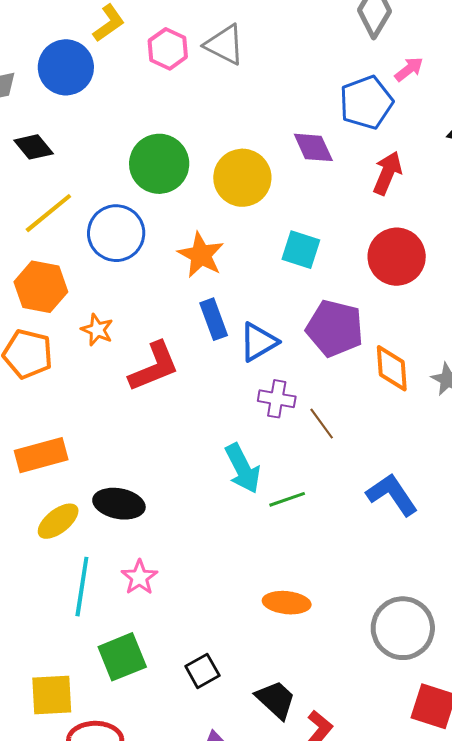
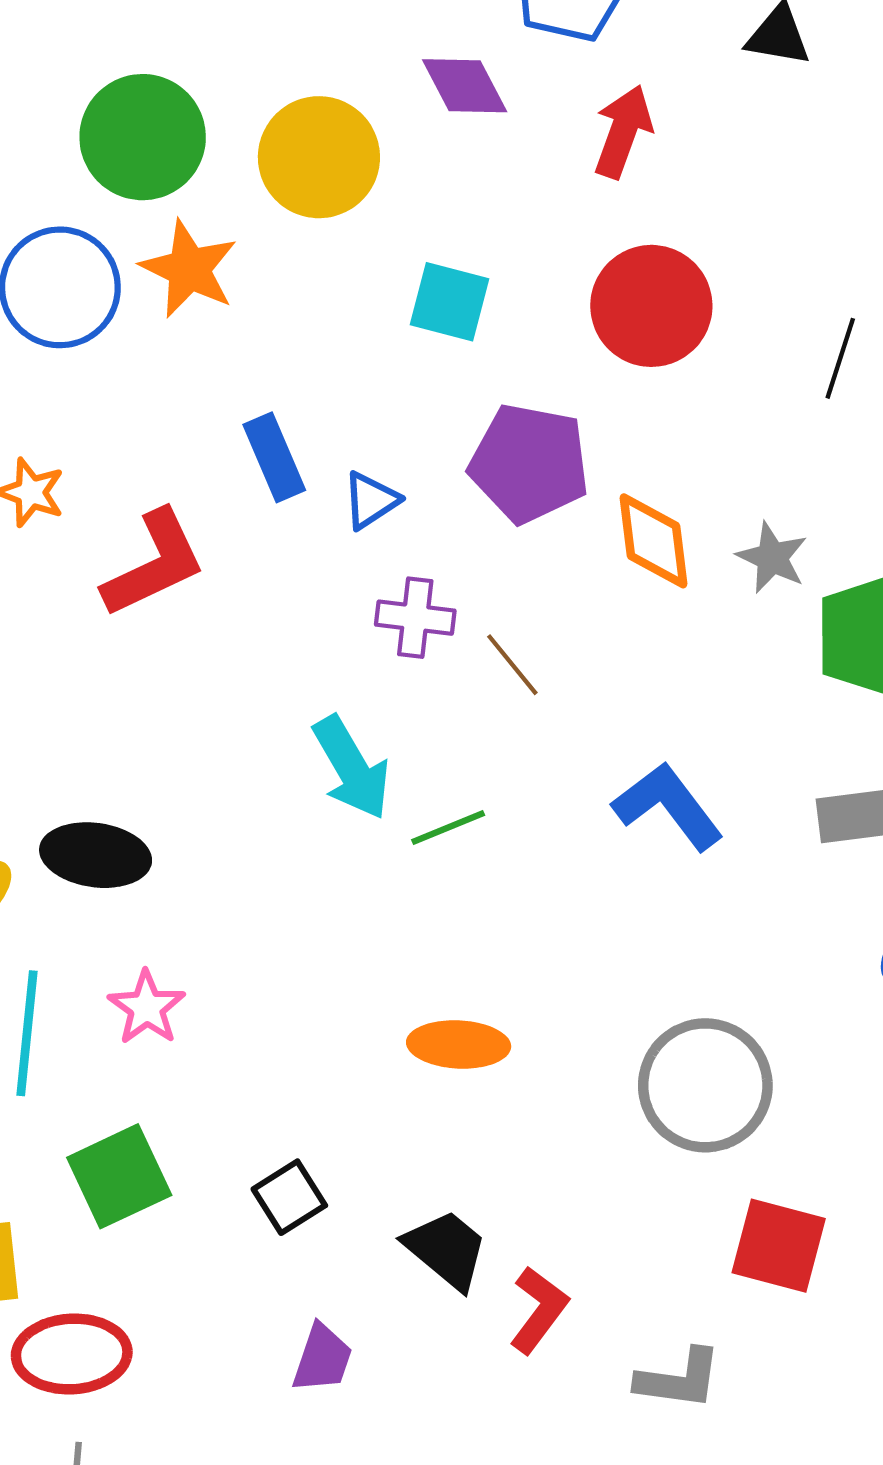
orange star: (201, 255) -> (189, 269), moved
blue triangle: (258, 342) -> (371, 500), size x0.7

